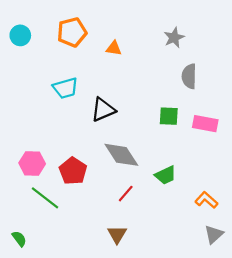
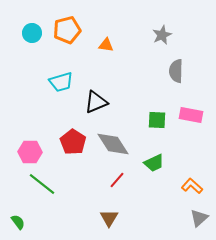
cyan circle: (20, 35) -> (32, 33), moved
green square: (169, 116) -> (157, 120), moved
red pentagon: (73, 171) -> (73, 142), moved

